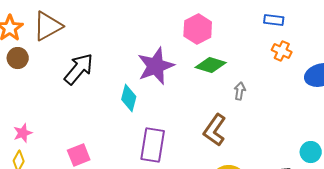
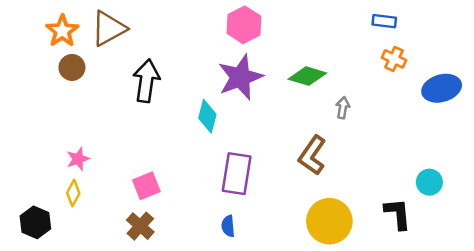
pink hexagon: (198, 29) -> (244, 25), moved
black arrow: (79, 69) -> (146, 81), turned -32

